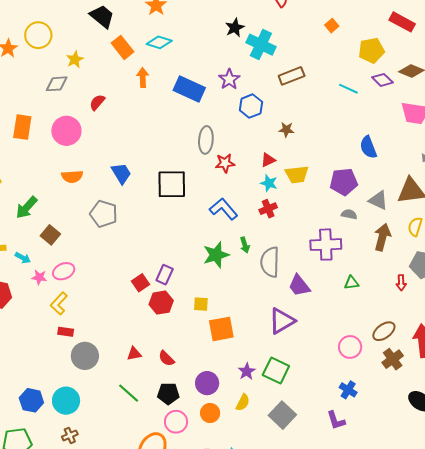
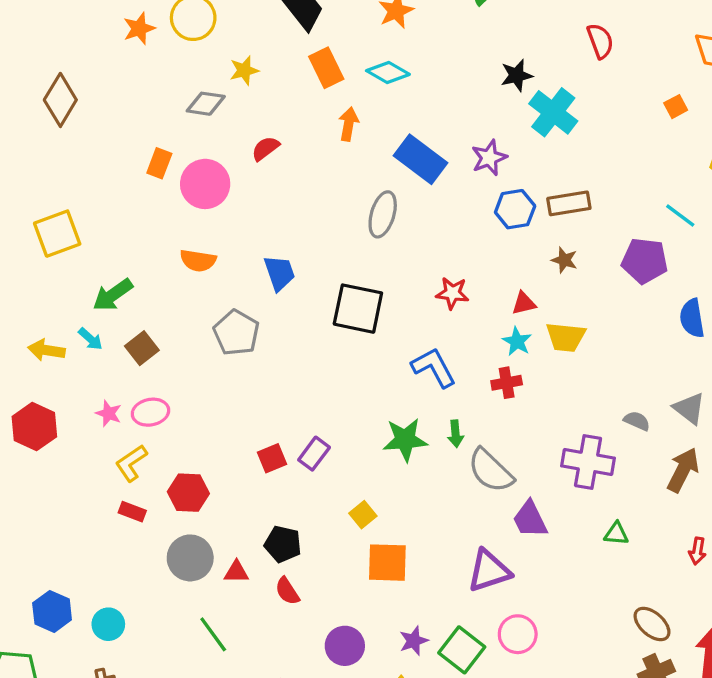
brown rectangle: (292, 76) -> (569, 203), moved
orange rectangle: (22, 127) -> (159, 163), moved, size x0.7
gray ellipse: (206, 140) -> (383, 214), moved
purple pentagon: (344, 182) -> (645, 261), moved
cyan arrow: (23, 258) -> (90, 339), moved
gray semicircle: (270, 262) -> (491, 471), turned -60
red hexagon: (161, 303) -> (188, 493), moved
yellow square: (201, 304) -> (363, 515), turned 35
brown ellipse: (384, 331) -> (652, 624), turned 65
pink circle: (350, 347) -> (518, 634), moved
gray circle: (85, 356) -> (190, 558), moved
black pentagon: (168, 394) -> (283, 544), moved
cyan circle: (66, 401) -> (108, 624), size x0.7

